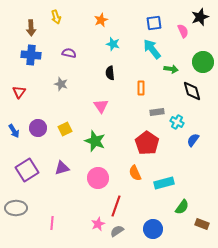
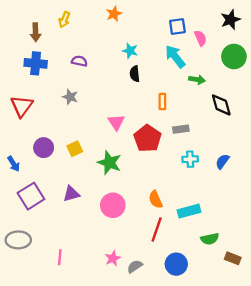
yellow arrow: (56, 17) -> (64, 20), turned 40
orange star: (101, 20) -> (114, 14), moved
pink semicircle: (183, 31) -> (200, 38), moved
green circle: (203, 62) -> (234, 56), moved
black semicircle: (110, 73) -> (135, 74), moved
red triangle: (19, 92) -> (22, 106), size x1.5
cyan cross: (177, 122) -> (190, 159), moved, turned -32
blue arrow: (14, 131) -> (14, 164), moved
red pentagon: (147, 143) -> (147, 138), moved
red line: (116, 206) -> (157, 230), moved
green semicircle: (182, 207) -> (210, 239), turned 42

